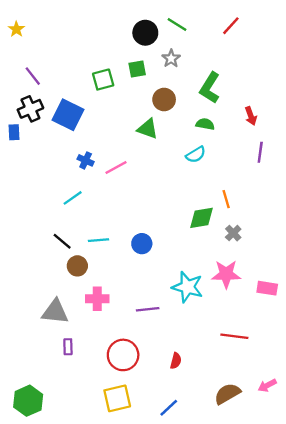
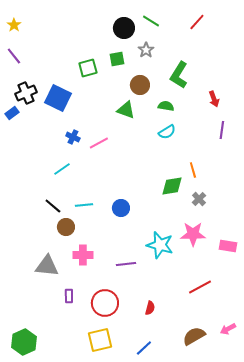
purple line: (33, 76) -> (14, 56), moved
green semicircle: (205, 124) -> (166, 106), moved
blue rectangle: (14, 132) -> (12, 113), turned 56
red line: (234, 336) -> (200, 287), turned -35
purple rectangle: (68, 347) -> (69, 296), moved

